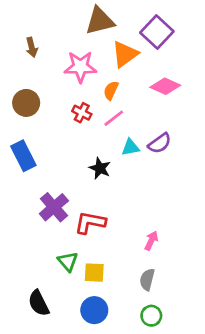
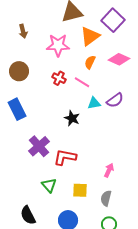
orange semicircle: (111, 90) -> (90, 62), moved
pink line: (114, 118) -> (82, 82), turned 70
yellow square: (94, 273) -> (80, 190), moved

